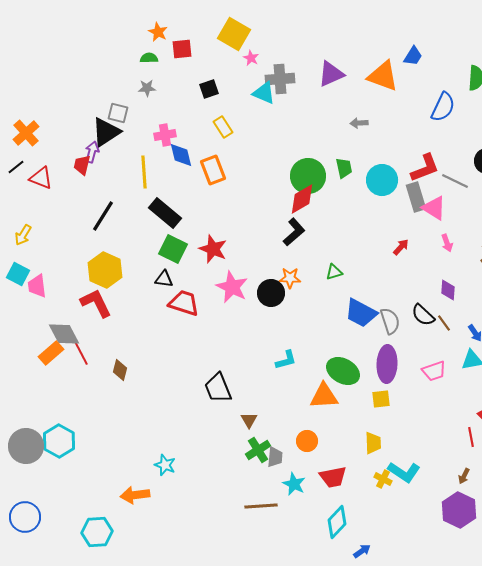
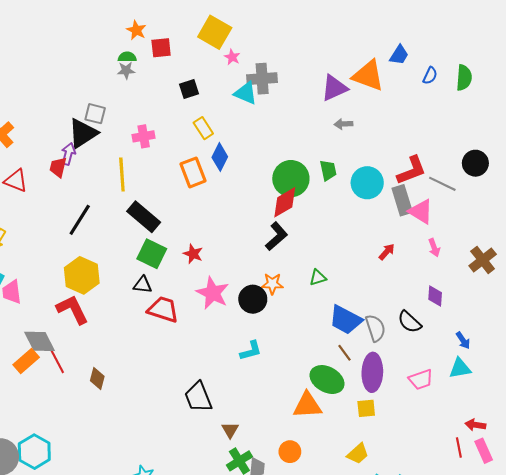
purple triangle: (331, 74) -> (334, 88), moved
gray star: (147, 88) -> (126, 70), moved
blue semicircle: (443, 107) -> (430, 76), moved, size x0.6
blue diamond: (181, 155) -> (220, 157), moved, turned 40
red star: (213, 249) -> (193, 254), size x0.7
brown line: (444, 323) -> (345, 353), moved
cyan L-shape: (286, 360) -> (251, 351), moved
yellow trapezoid: (373, 443) -> (358, 454), turned 50

